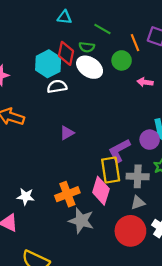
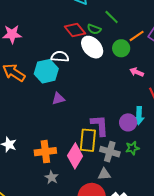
orange line: (135, 43) -> (137, 36), turned 63
red diamond: (66, 53) -> (75, 30), turned -65
cyan hexagon: (48, 64) -> (46, 71), moved
purple L-shape: (119, 151) -> (100, 125), turned 100
gray star: (81, 221) -> (52, 177), size x0.6

